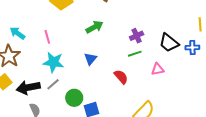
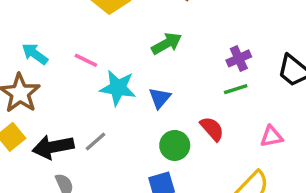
pink line: (47, 37) -> (86, 60), turned -48
cyan star: (53, 62) -> (118, 88), moved
pink triangle: (158, 69) -> (272, 136), moved
green circle: (74, 98) -> (175, 145), moved

